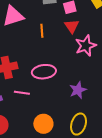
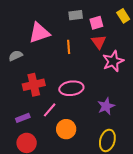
pink line: (22, 93) -> (50, 110), turned -56
orange circle: (43, 124) -> (66, 129), moved

